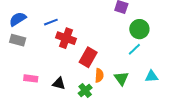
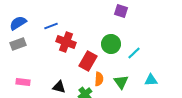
green circle: (139, 29) -> (111, 44), moved
gray rectangle: (18, 40) -> (18, 44), turned -35
pink rectangle: (31, 78) -> (23, 82), moved

